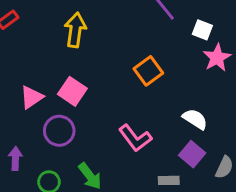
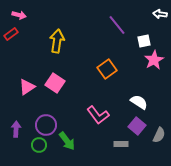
white square: (202, 30) -> (144, 41), turned -32
purple circle: (59, 131) -> (46, 125), moved

